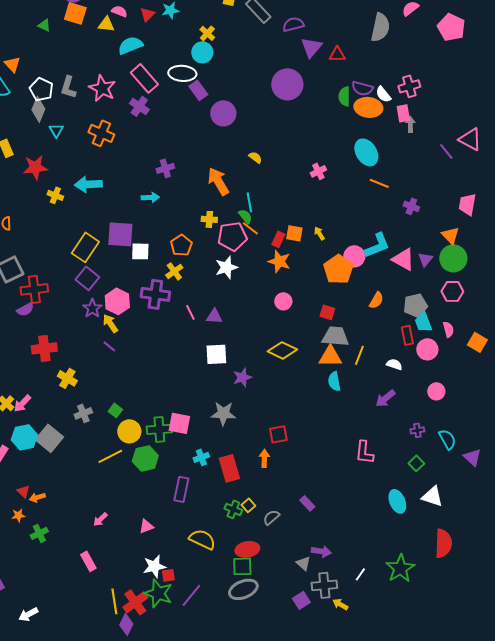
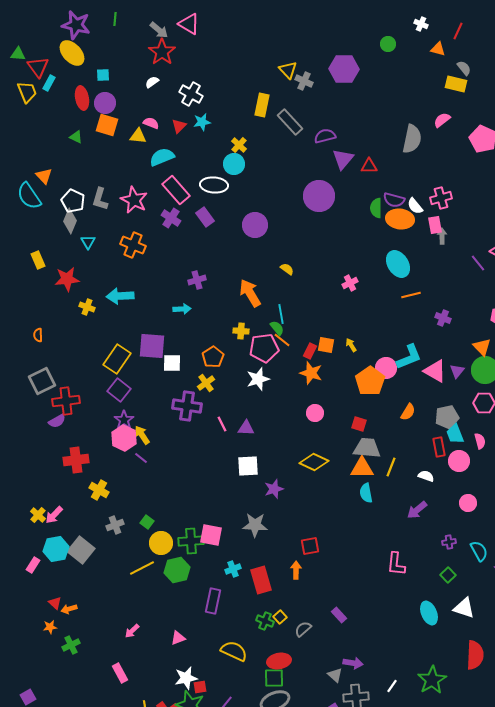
purple rectangle: (198, 90) -> (205, 217), moved
orange line: (379, 183) -> (411, 295), turned -36
pink hexagon: (117, 301) -> (124, 438), moved

